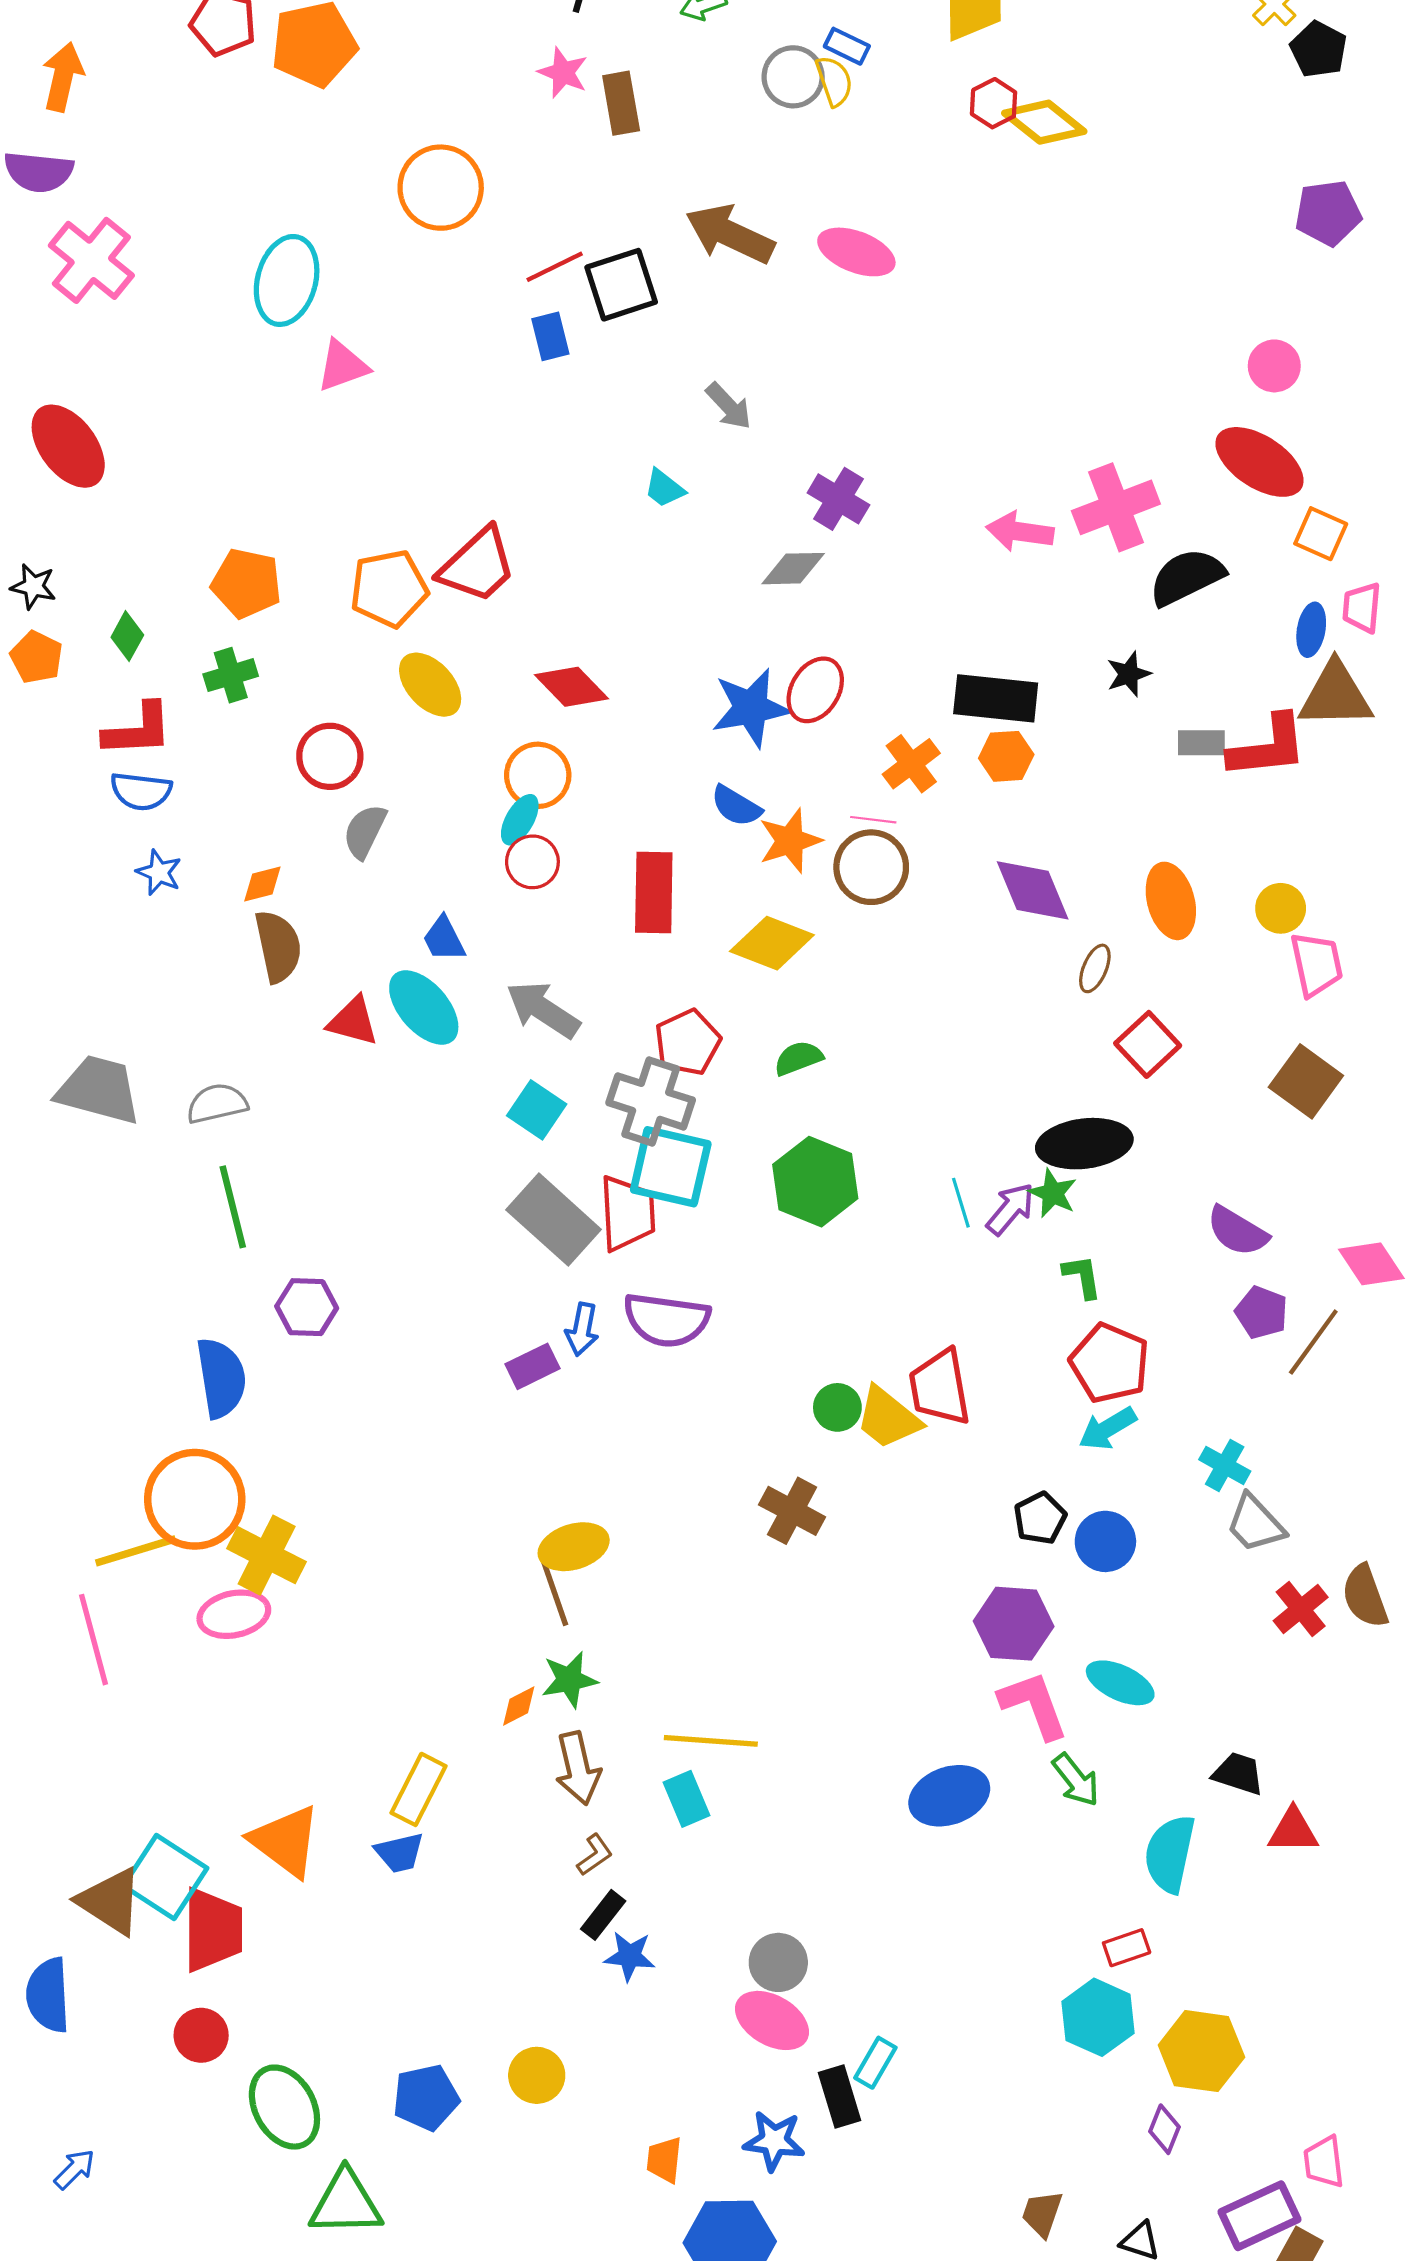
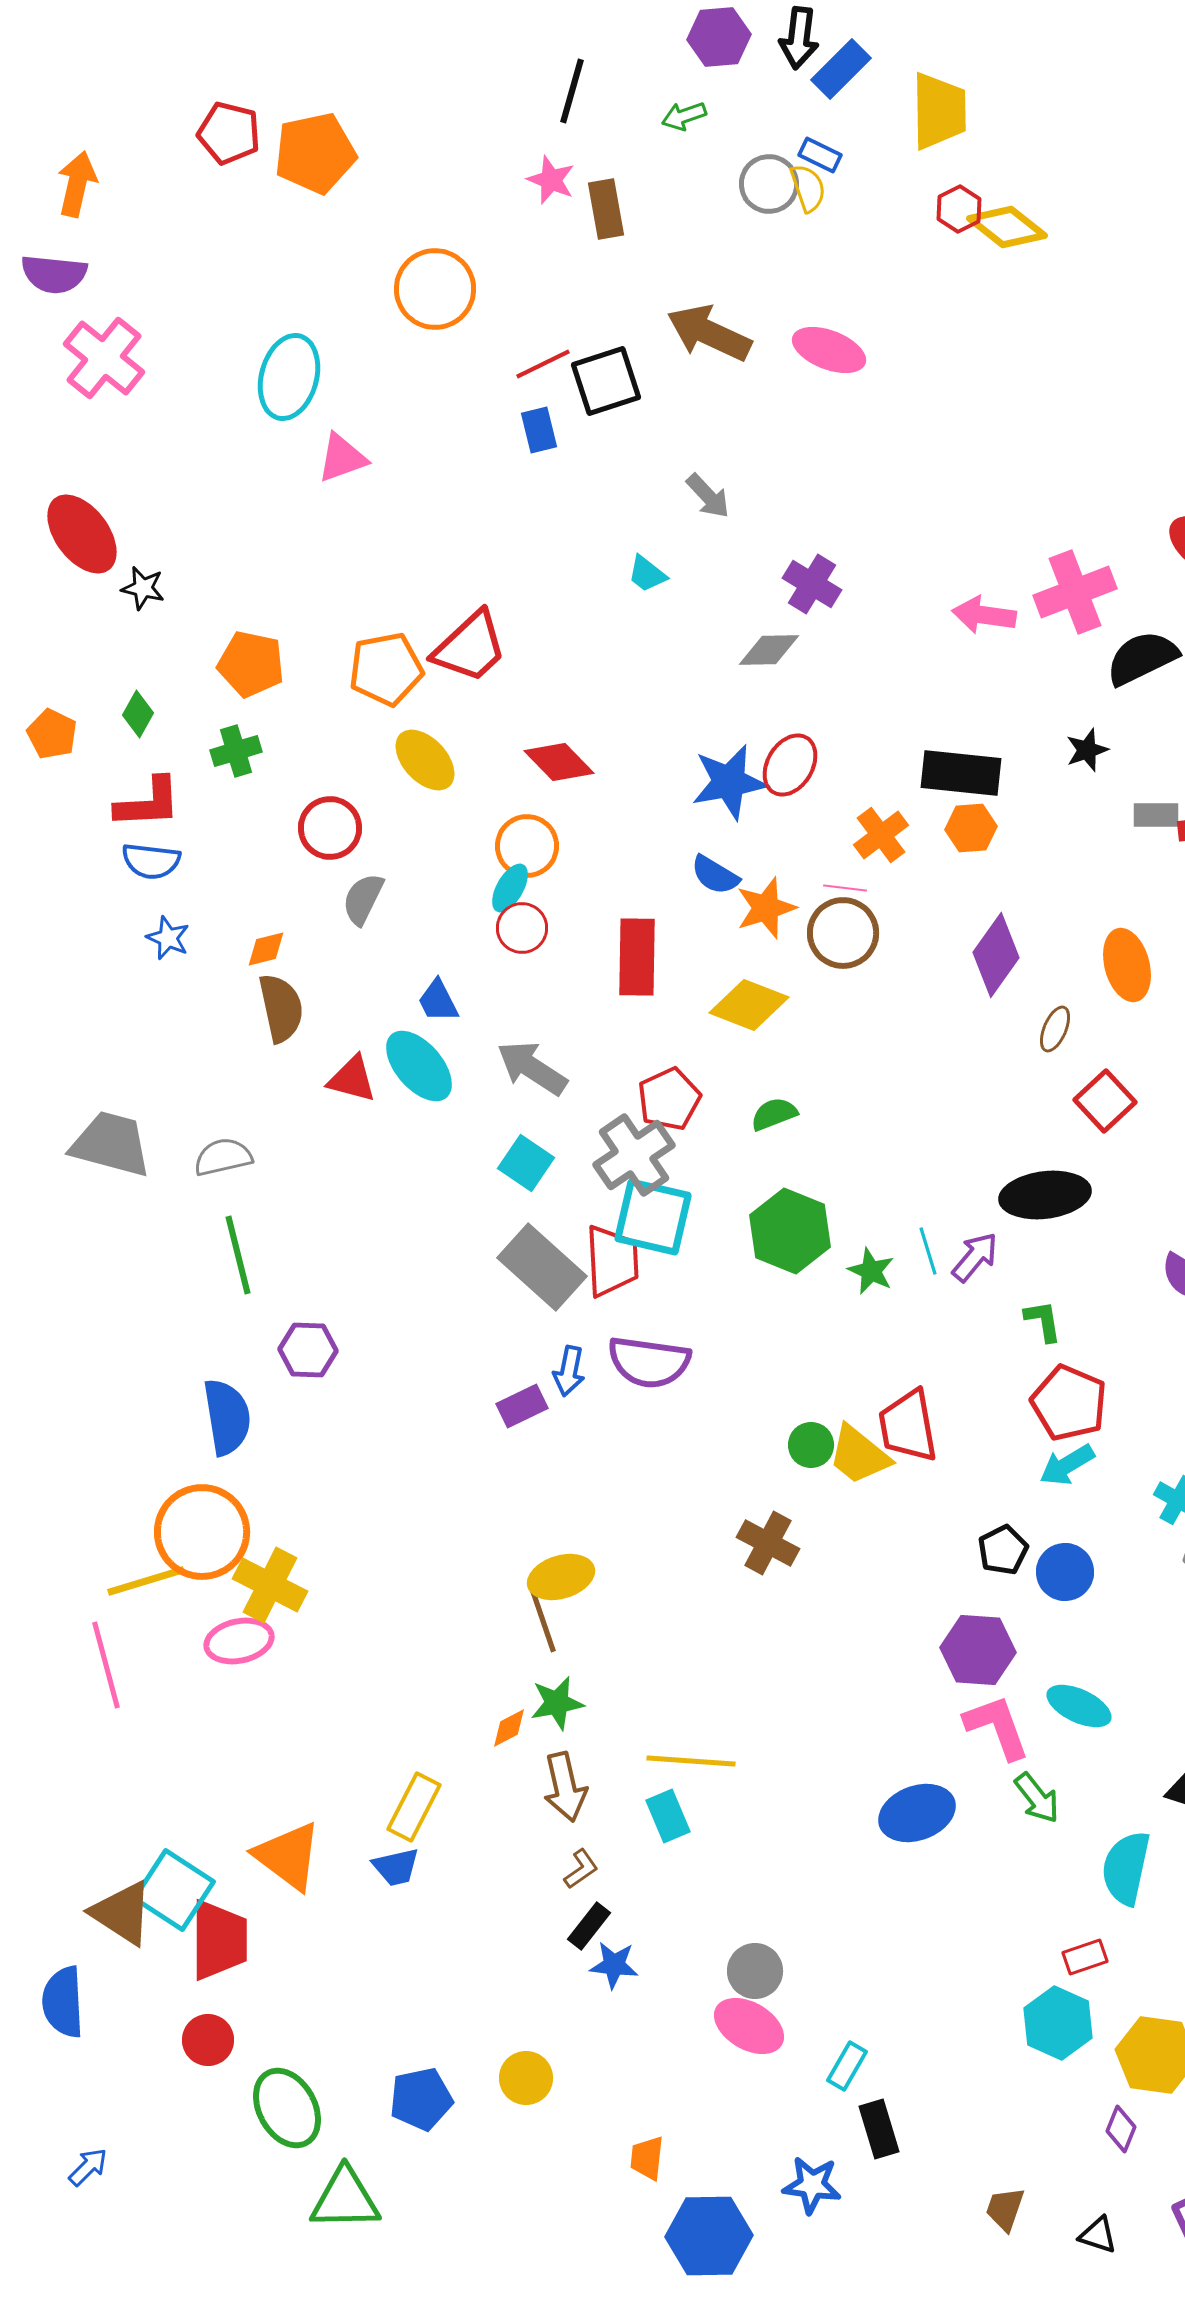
black star: (33, 586) -> (143, 588), moved
purple diamond: (1033, 890) -> (996, 955), turned 58
gray cross: (651, 1101) -> (634, 1155), turned 38
green star: (1053, 1193) -> (871, 1271), moved
black rectangle: (840, 2096) -> (879, 2129), moved
blue star: (774, 2141) -> (812, 2185), moved

